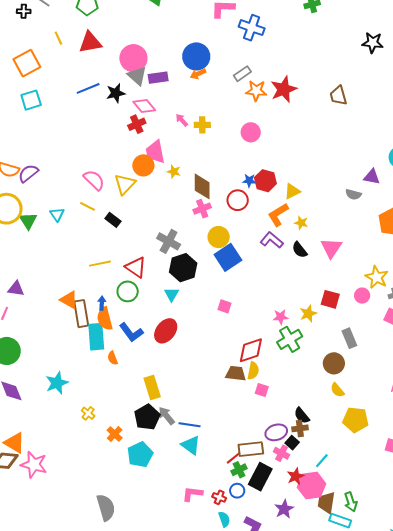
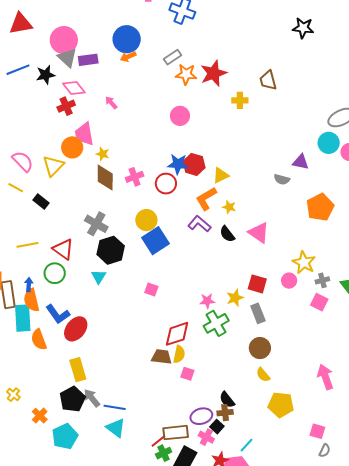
yellow cross: (202, 125) -> (240, 100), moved
blue star: (249, 181) -> (178, 164), size x1.5
brown diamond: (202, 186) -> (105, 178), moved
pink cross: (202, 209) -> (135, 177), moved
pink triangle: (331, 248) -> (259, 233), turned -30
red ellipse: (166, 331) -> (76, 329), moved
gray rectangle: (349, 338) -> (258, 313), moved
orange semicircle: (113, 358) -> (39, 340), size x1.5

